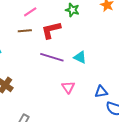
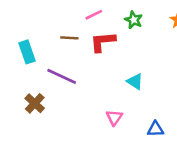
pink line: (30, 12) -> (94, 15), moved
purple line: (52, 57) -> (62, 76), moved

